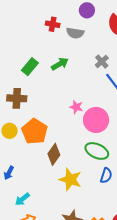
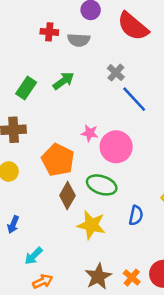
orange pentagon: (35, 131) -> (58, 160), moved
green ellipse: (97, 151) -> (102, 185), moved

